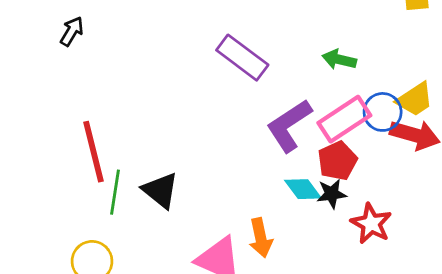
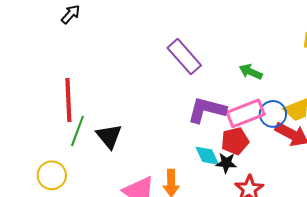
purple L-shape: (289, 126) -> (207, 110), turned 36

